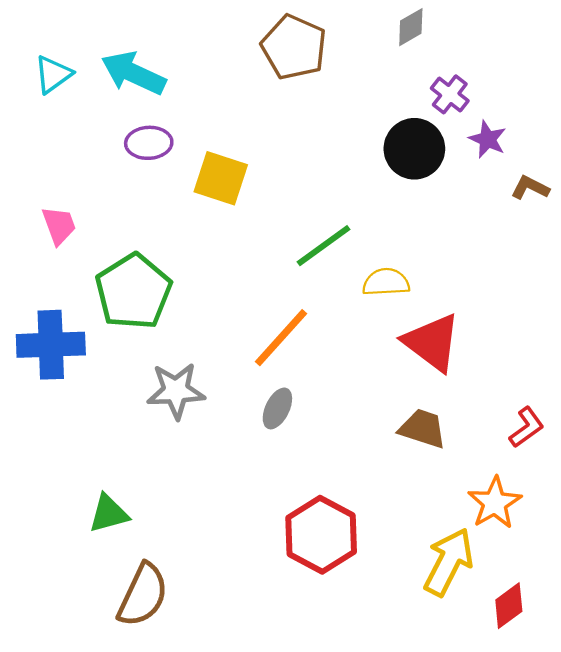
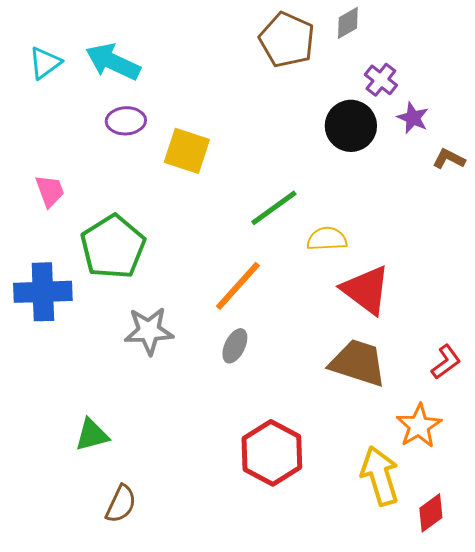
brown pentagon: (294, 47) -> (287, 40), moved
brown trapezoid: (423, 429) -> (358, 363), size x1.4
yellow arrow: (449, 562) -> (380, 476), turned -44
brown semicircle: (143, 595) -> (121, 504), size x0.7

